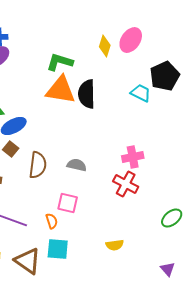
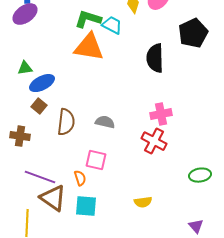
cyan trapezoid: (141, 93) -> (112, 25), moved
black semicircle: (87, 94) -> (155, 58), moved
green ellipse: (172, 218) -> (200, 175), turned 30
brown triangle: (28, 261) -> (53, 198), moved

